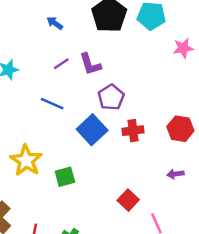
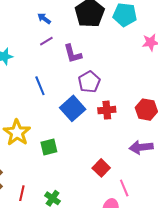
purple line: (61, 64) -> (46, 41), moved
blue line: (52, 104) -> (40, 86), turned 42
purple arrow: (175, 174) -> (141, 147), size x1.6

